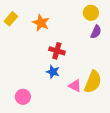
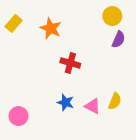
blue star: (53, 72) -> (65, 102), moved
yellow semicircle: (93, 82) -> (115, 101), size x0.6
pink circle: (23, 97) -> (19, 116), moved

